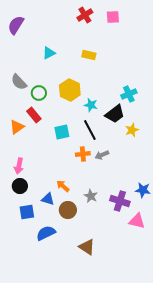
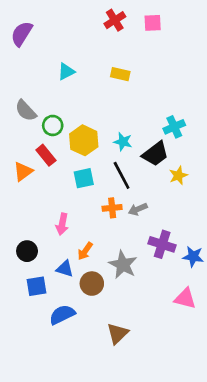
yellow hexagon: (70, 90) -> (84, 140), moved
pink arrow: (19, 166) -> (62, 224), moved
orange arrow: (63, 186) -> (85, 251), turned -96
gray star: (91, 196) -> (123, 265), size x1.5
purple cross: (120, 201) -> (162, 244), moved
brown triangle: (87, 247) -> (118, 333), turned 42

